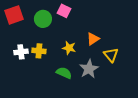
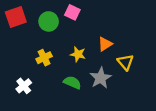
yellow cross: (39, 51) -> (44, 58), turned -32
white cross: (21, 52) -> (24, 86), moved, turned -32

